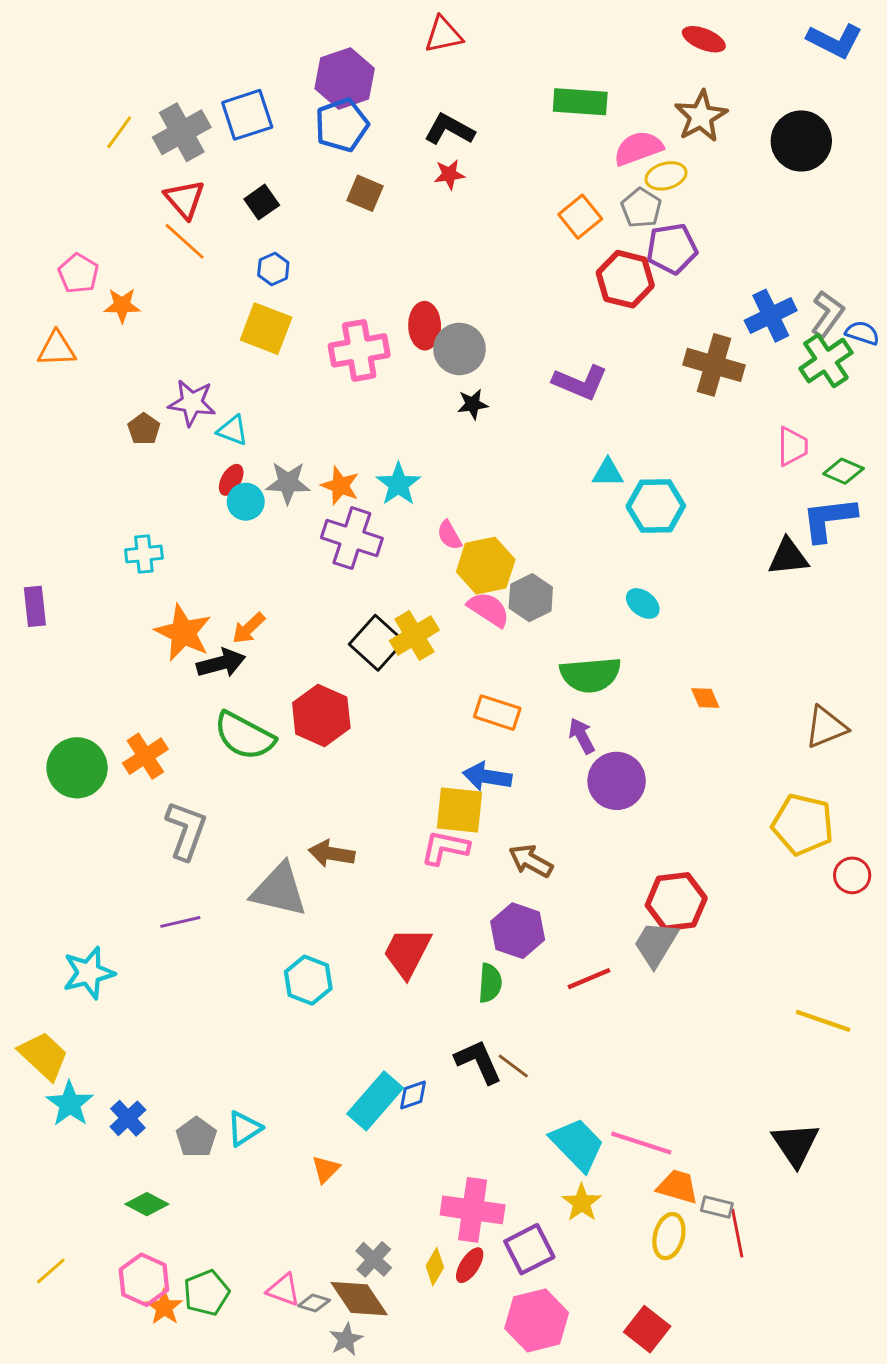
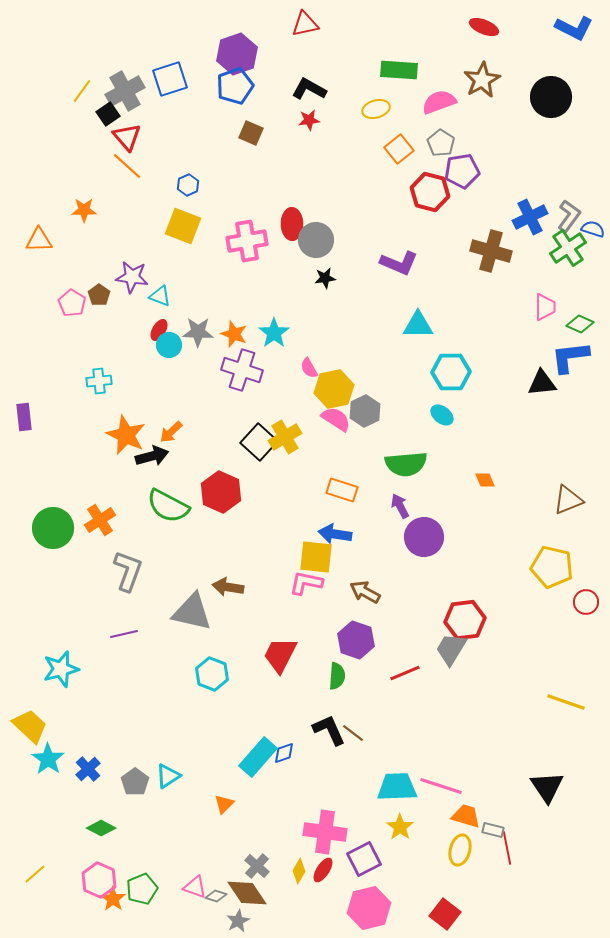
yellow ellipse: (666, 176) -> (376, 109), moved
black square: (262, 202) -> (108, 114), moved
pink pentagon: (78, 273) -> (72, 303), moved
cyan triangle: (608, 473) -> (418, 325), size x1.4
cyan hexagon: (656, 506) -> (451, 372), moved
cyan trapezoid: (577, 1144) -> (397, 787), turned -48

